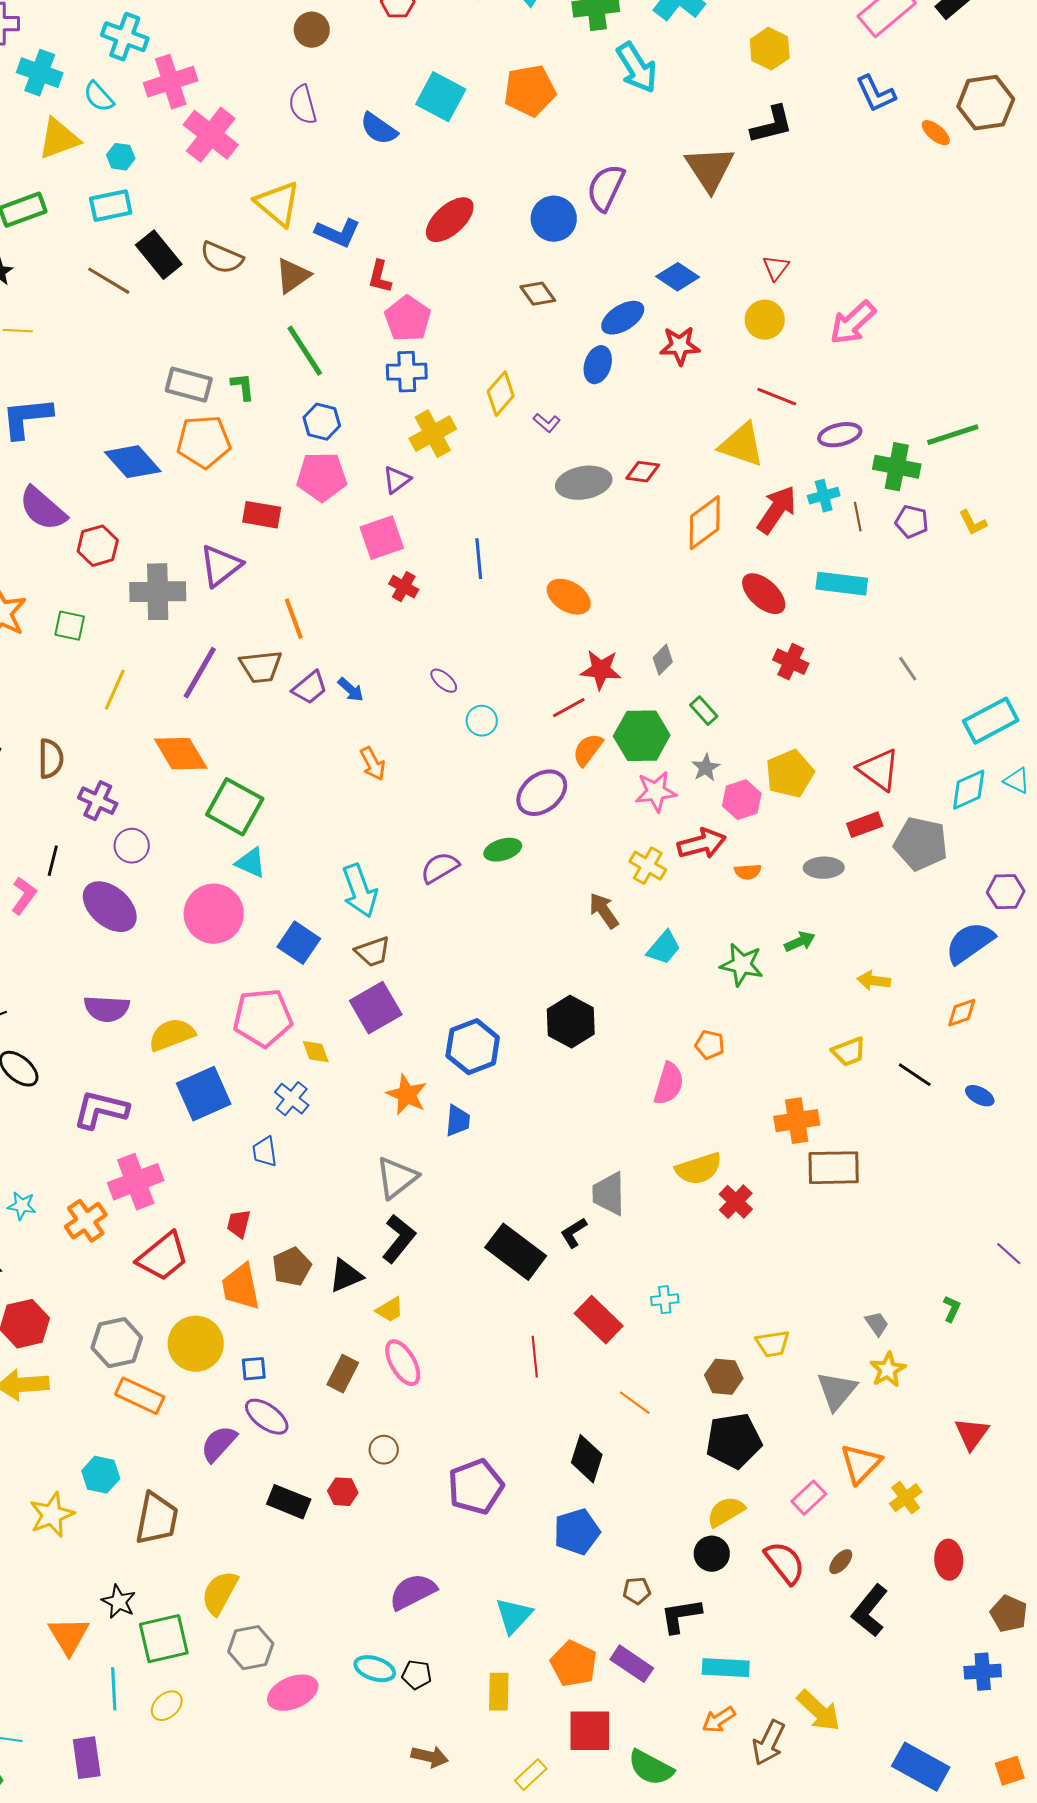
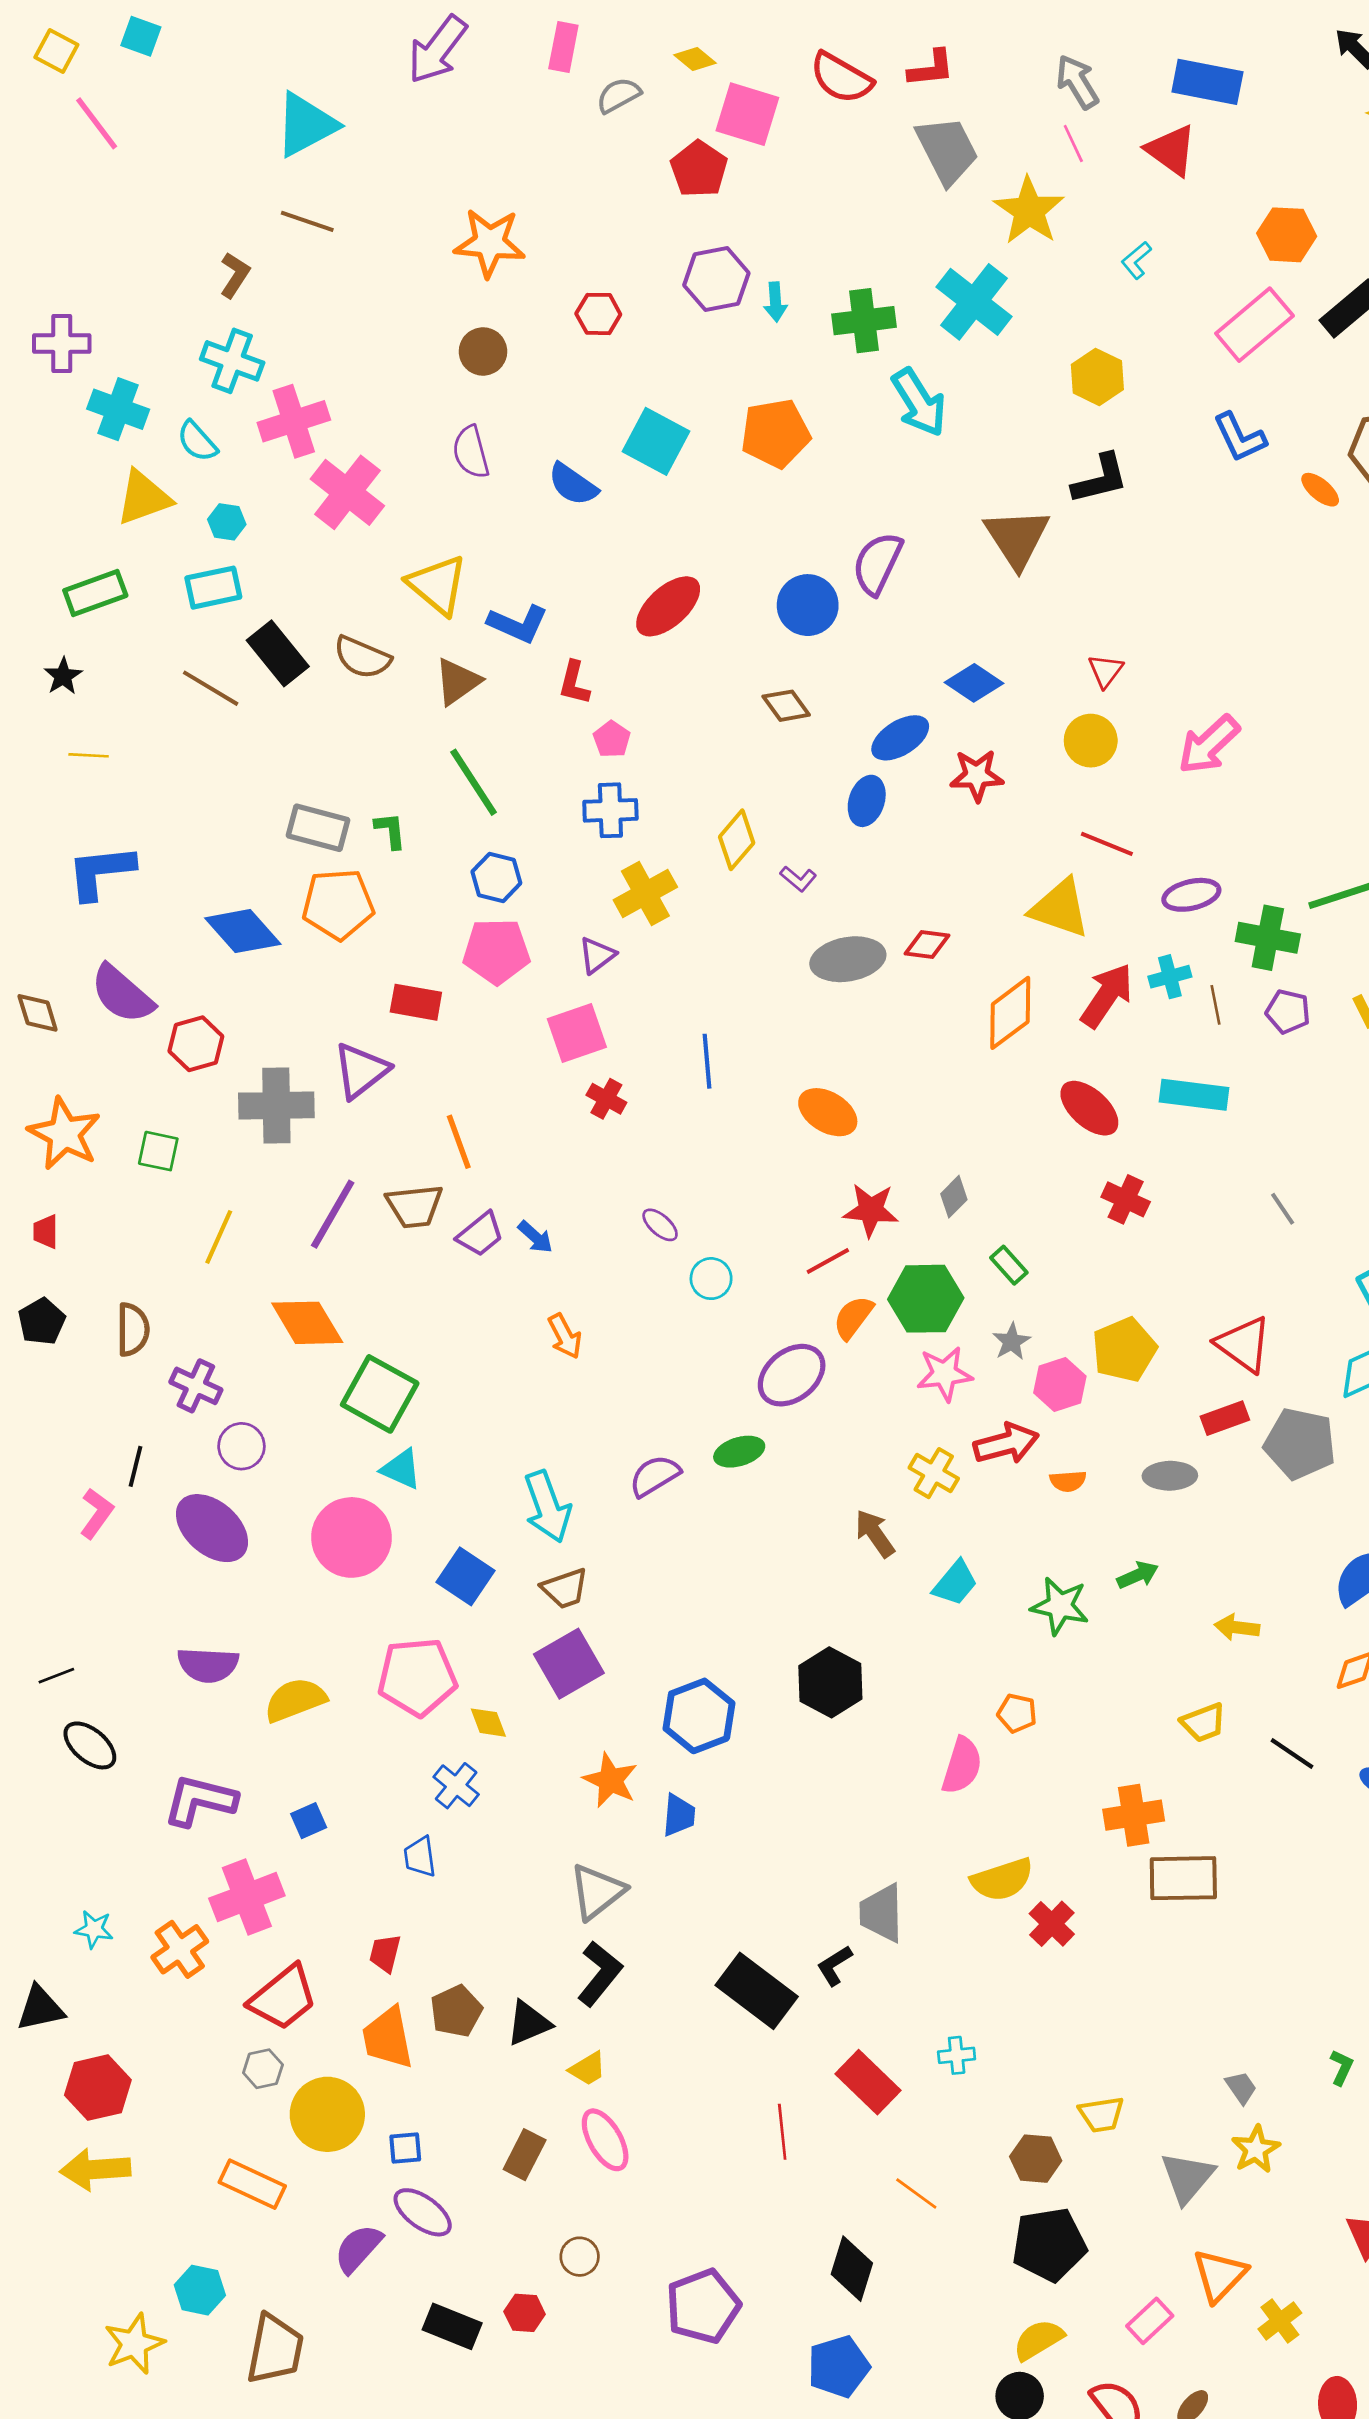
pink pentagon: (408, 319) -> (612, 739), size x0.6
blue square: (204, 1094) -> (309, 1821), moved, size x0.5
gray hexagon: (117, 1343) -> (263, 2069), moved, size x0.6

